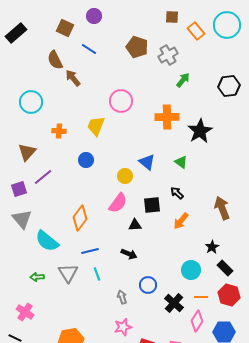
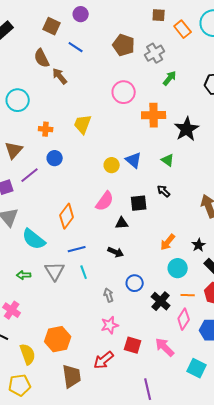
pink circle: (121, 101) -> (124, 92), moved
blue circle: (86, 160) -> (55, 158), moved
yellow circle: (125, 176) -> (112, 165), moved
orange arrow: (181, 221) -> (168, 242), moved

